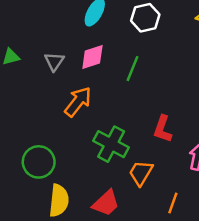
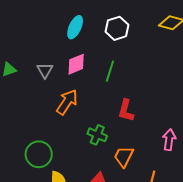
red L-shape: (163, 129) -> (126, 111), moved
green cross: (111, 144) -> (97, 135), size x0.7

